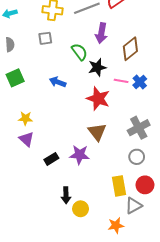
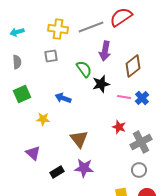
red star: (98, 99) -> (119, 127), moved, size x0.6
yellow star: (25, 118) -> (43, 119), moved
brown triangle: (97, 132) -> (79, 139), moved

